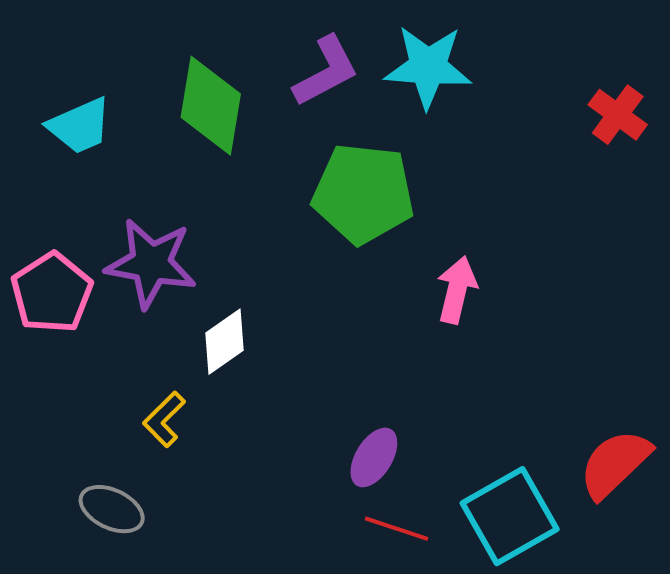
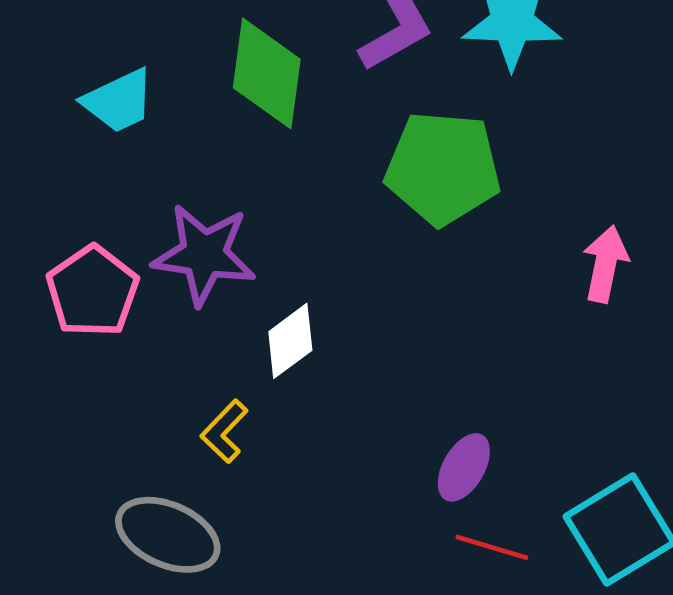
pink arrow: (457, 290) -> (605, 264), moved
gray ellipse: (112, 509) -> (168, 535), size x1.4

